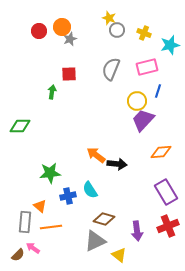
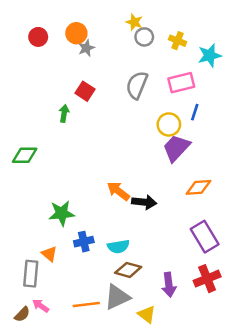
red circle: (39, 31) -> (38, 37), moved
red square: (69, 74) -> (85, 91), turned 35
cyan semicircle: (90, 190) -> (118, 247), moved, turned -66
orange line: (51, 227) -> (86, 304), moved

